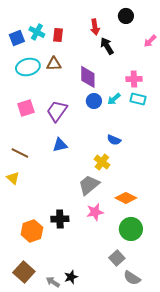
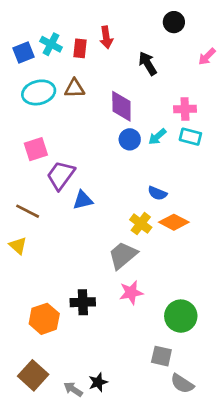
red arrow: (95, 27) -> (106, 37), moved
purple trapezoid: (57, 111) -> (61, 175), moved
orange diamond: (126, 198) -> (174, 222), moved
gray square: (117, 258) -> (161, 356), turned -35

